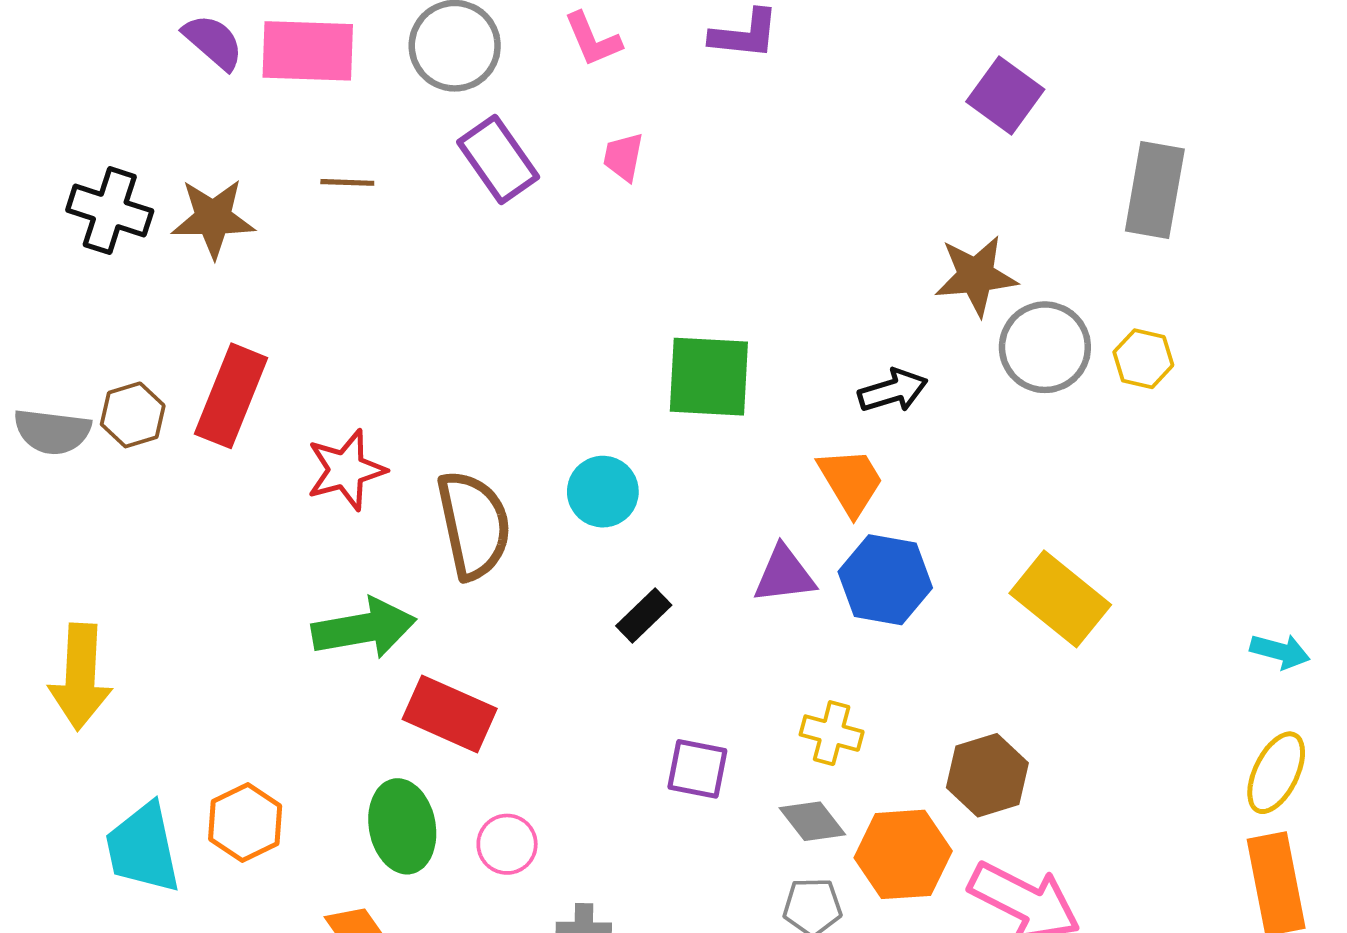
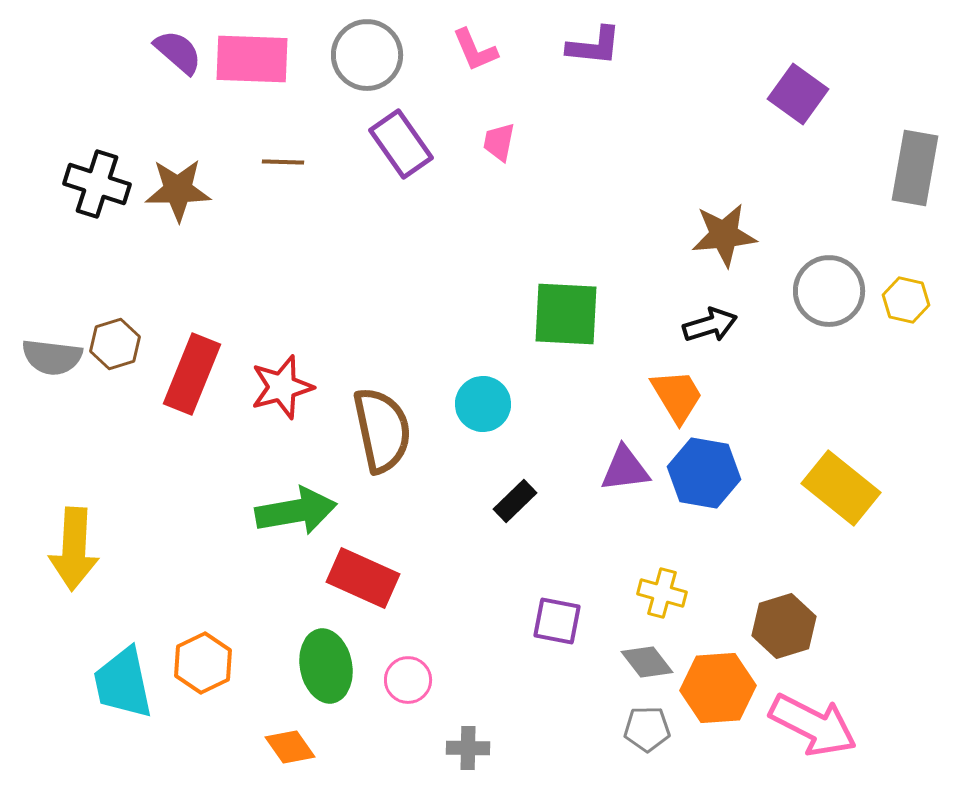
brown star: (976, 276) -> (724, 235), moved
red rectangle: (231, 396) -> (192, 374), moved

